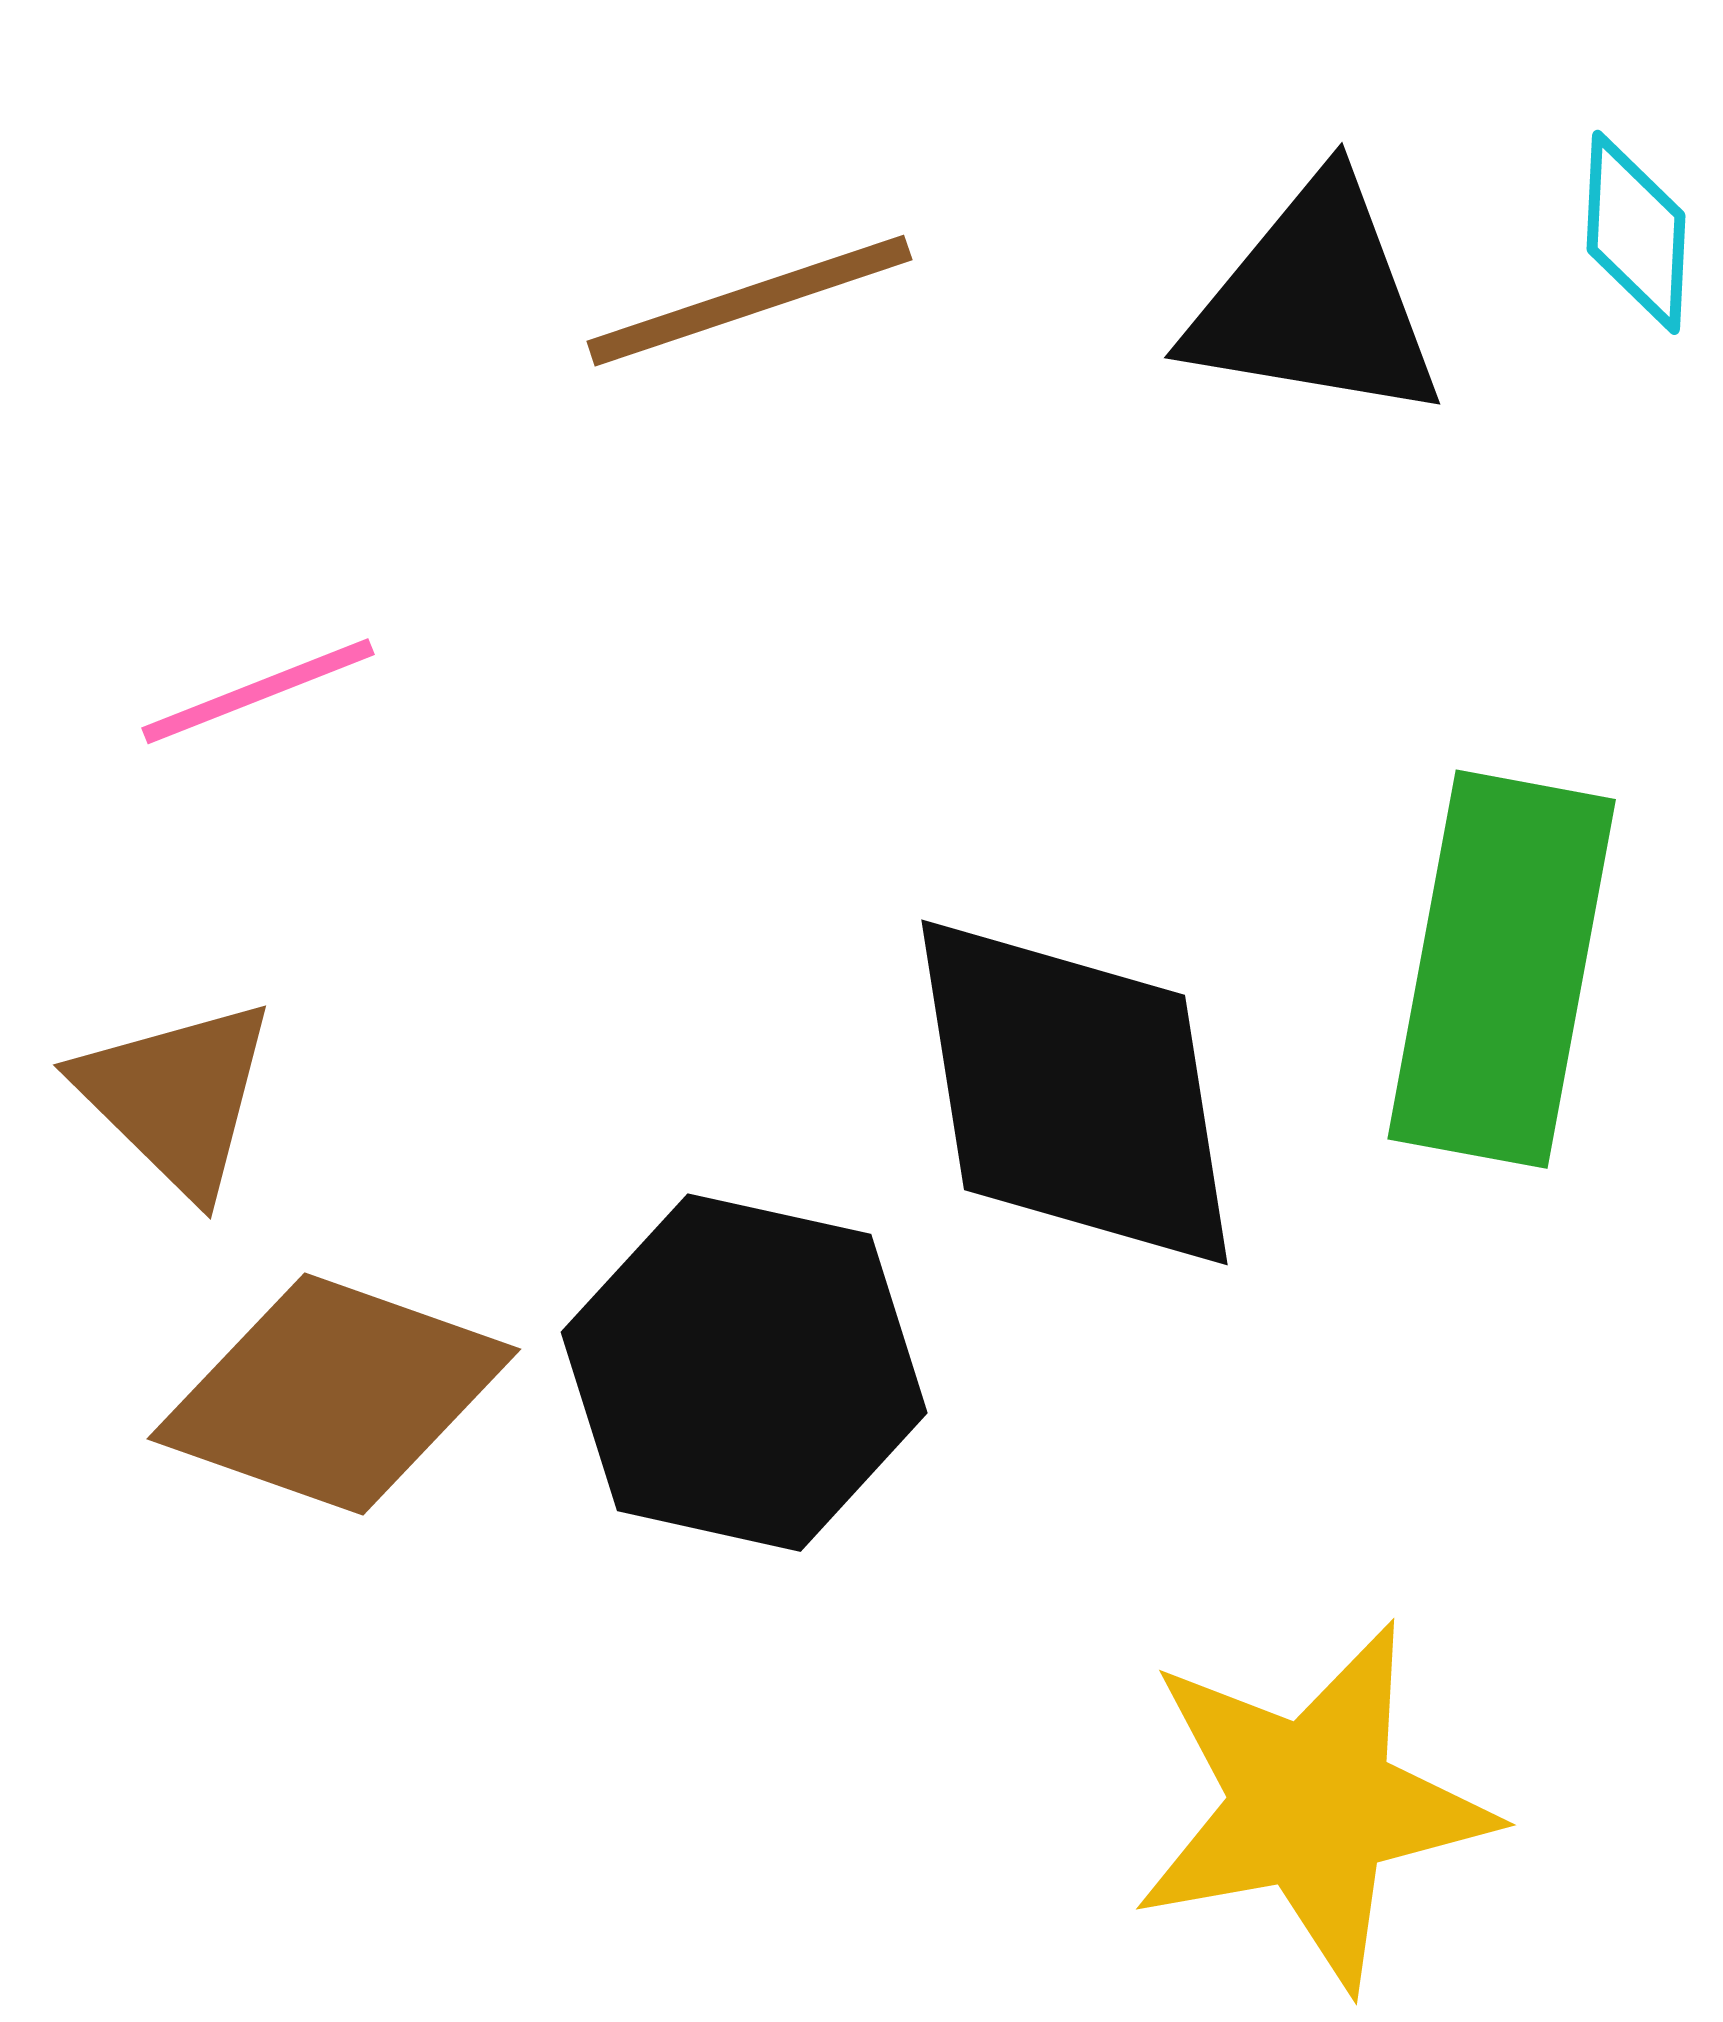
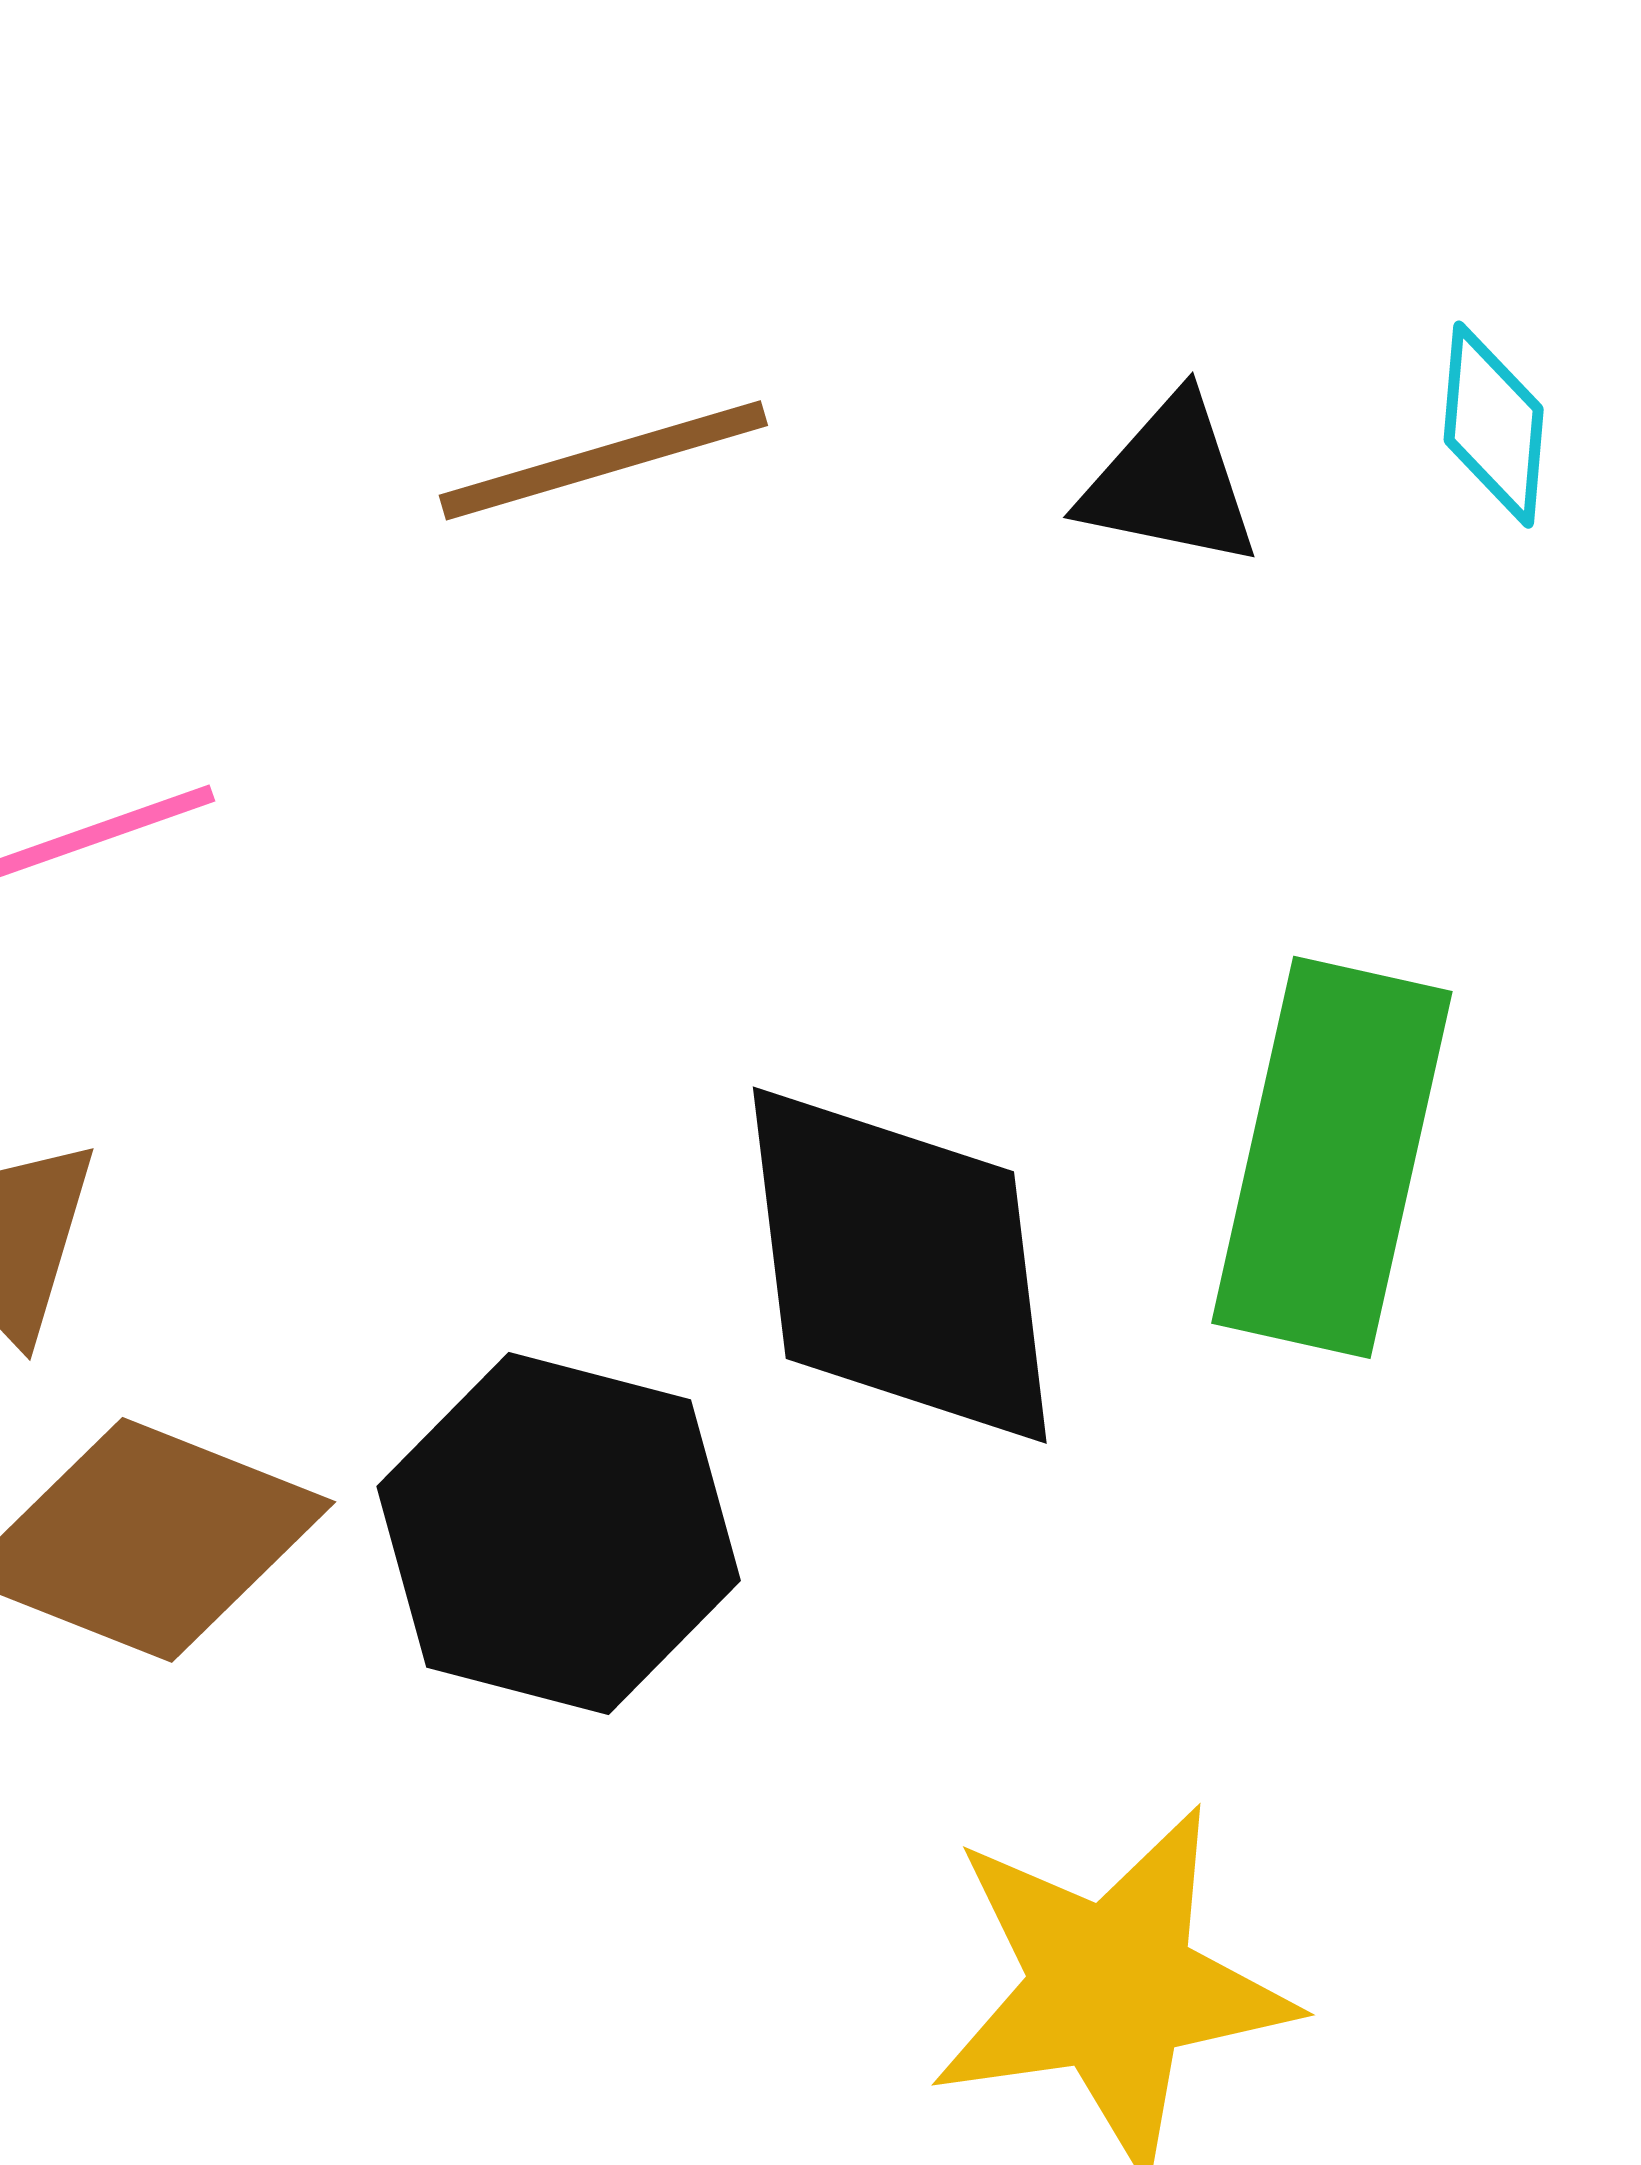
black triangle: (1315, 302) -> (1170, 482), size x0.7

